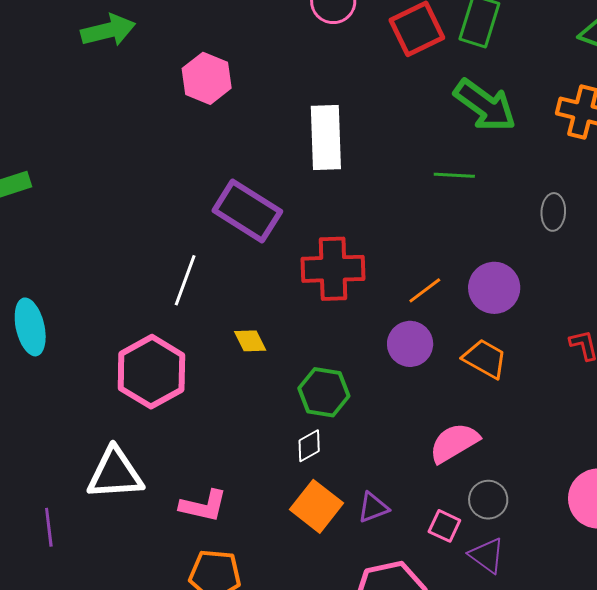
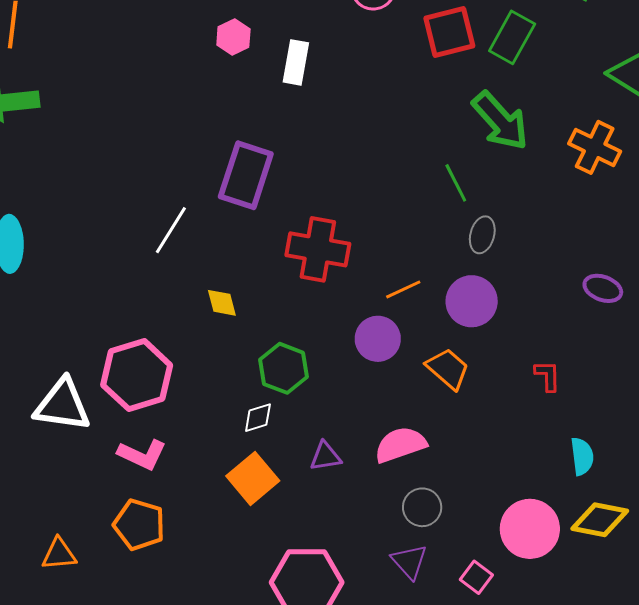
pink hexagon: (207, 78) -> (233, 37), size x0.7
white rectangle: (326, 138) -> (296, 62), moved, size x0.7
green line: (454, 175) -> (456, 183), turned 48
purple rectangle: (247, 211) -> (246, 175), turned 64
gray ellipse: (553, 212) -> (482, 235), moved
pink hexagon: (151, 372) -> (137, 375), moved
purple triangle: (373, 508) -> (325, 456), moved
pink square: (444, 526) -> (476, 577), moved

